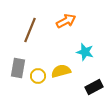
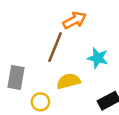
brown line: (30, 30) -> (55, 47), moved
yellow circle: (38, 76) -> (40, 102), moved

